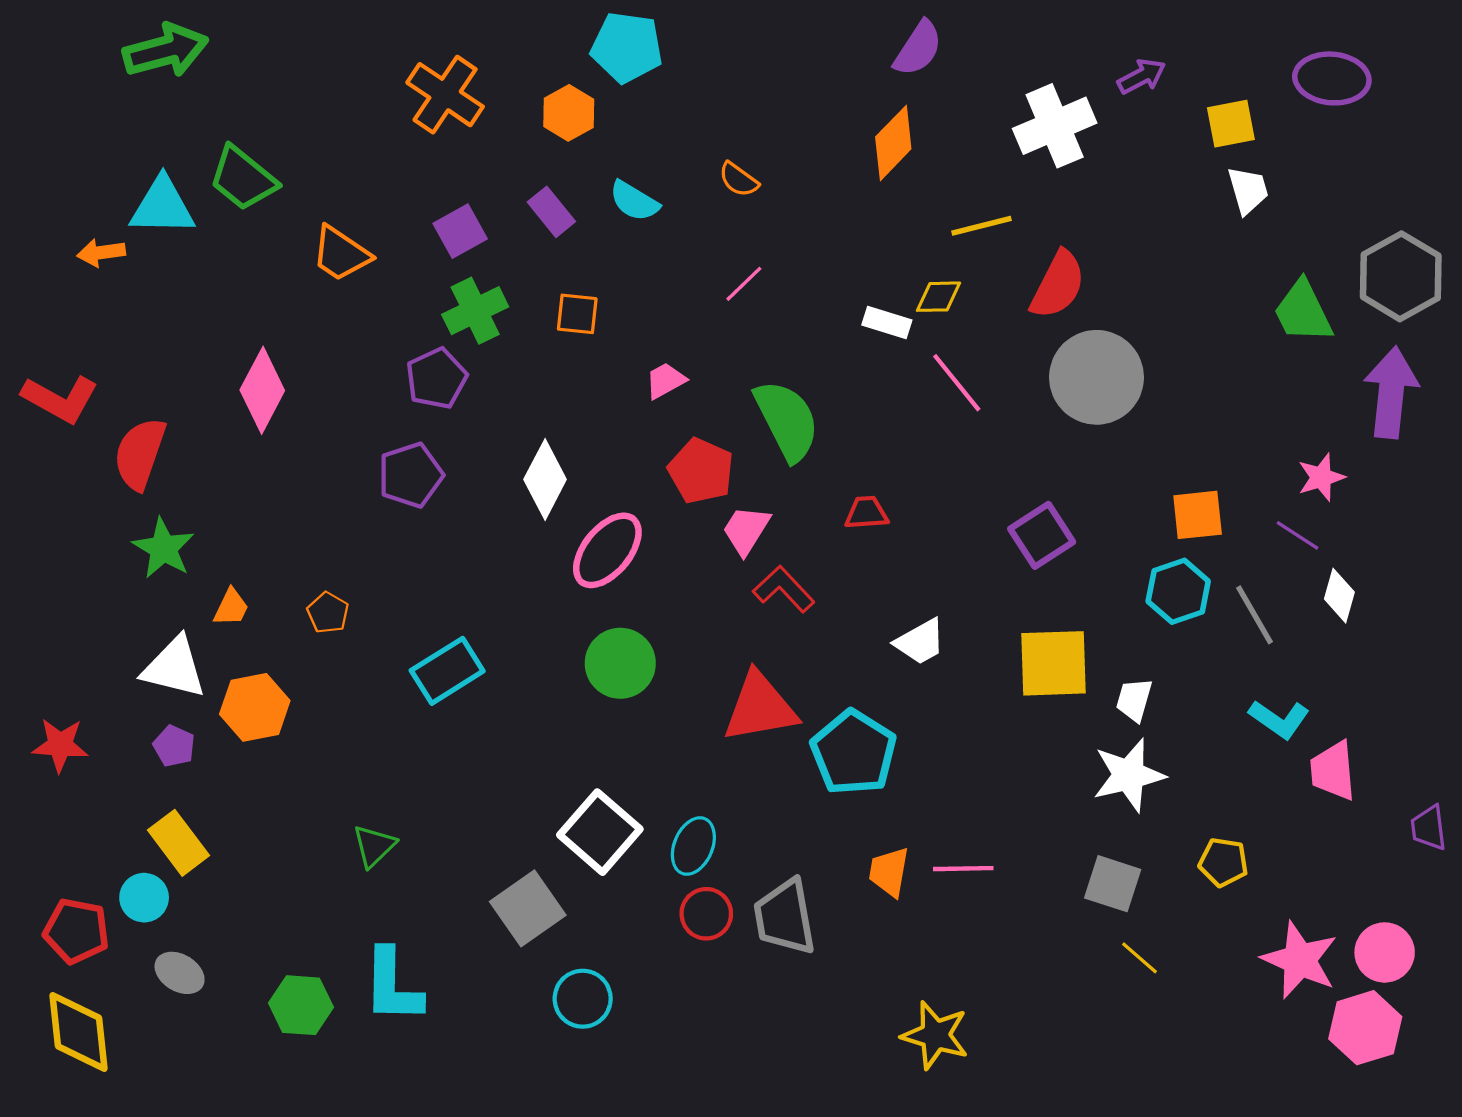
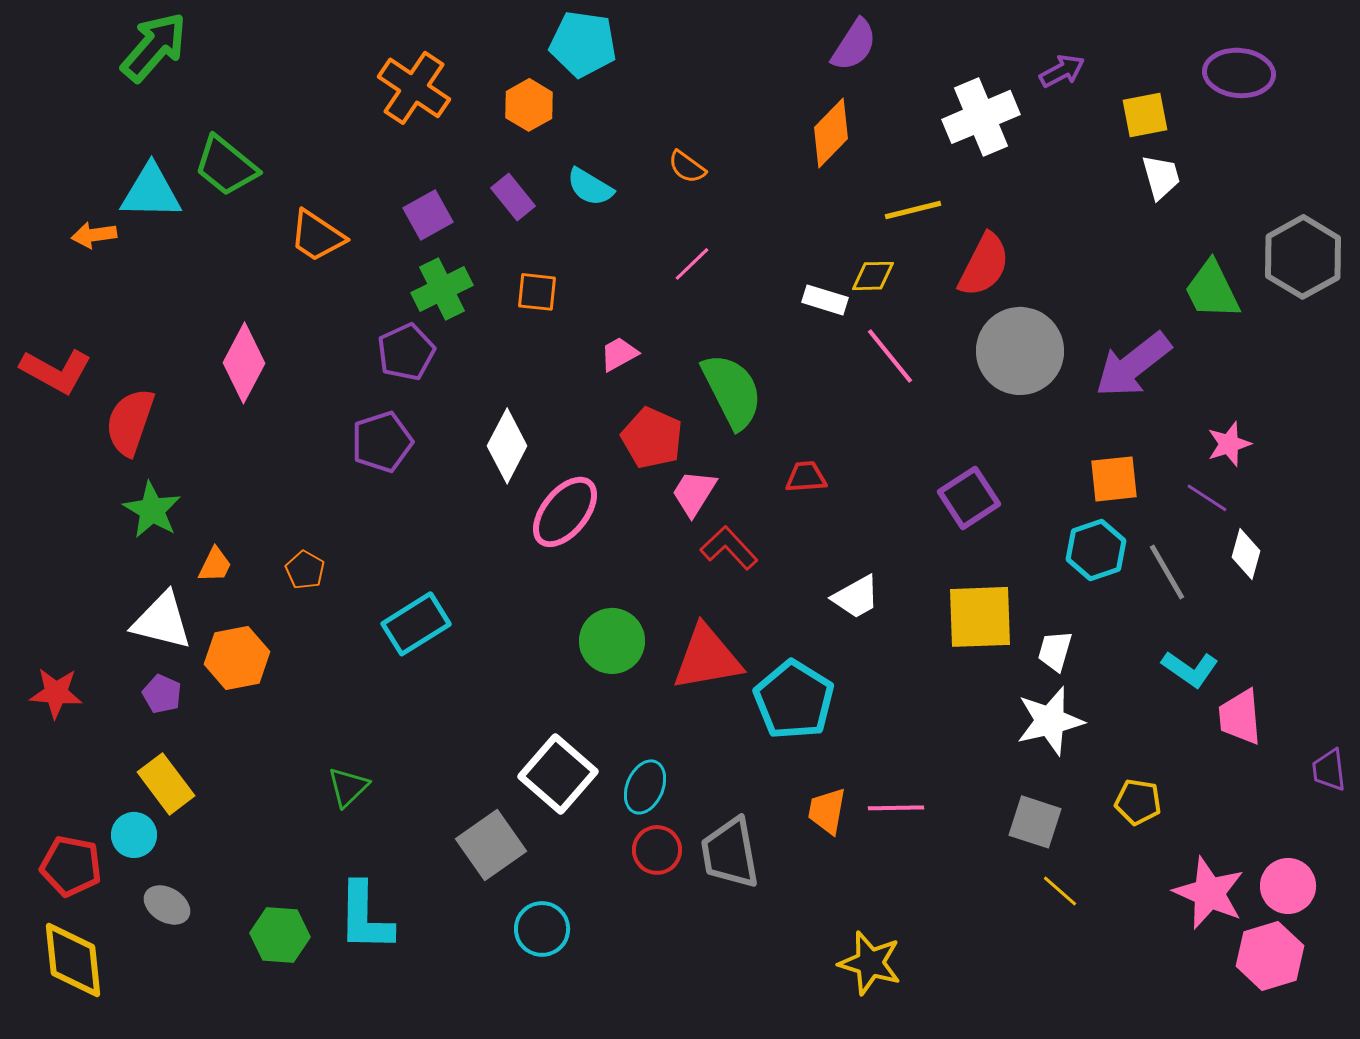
green arrow: (166, 51) -> (154, 47), turned -34
purple arrow: (1391, 392) -> (1133, 365), moved, turned -134
green circle: (620, 663) -> (612, 641), moved

